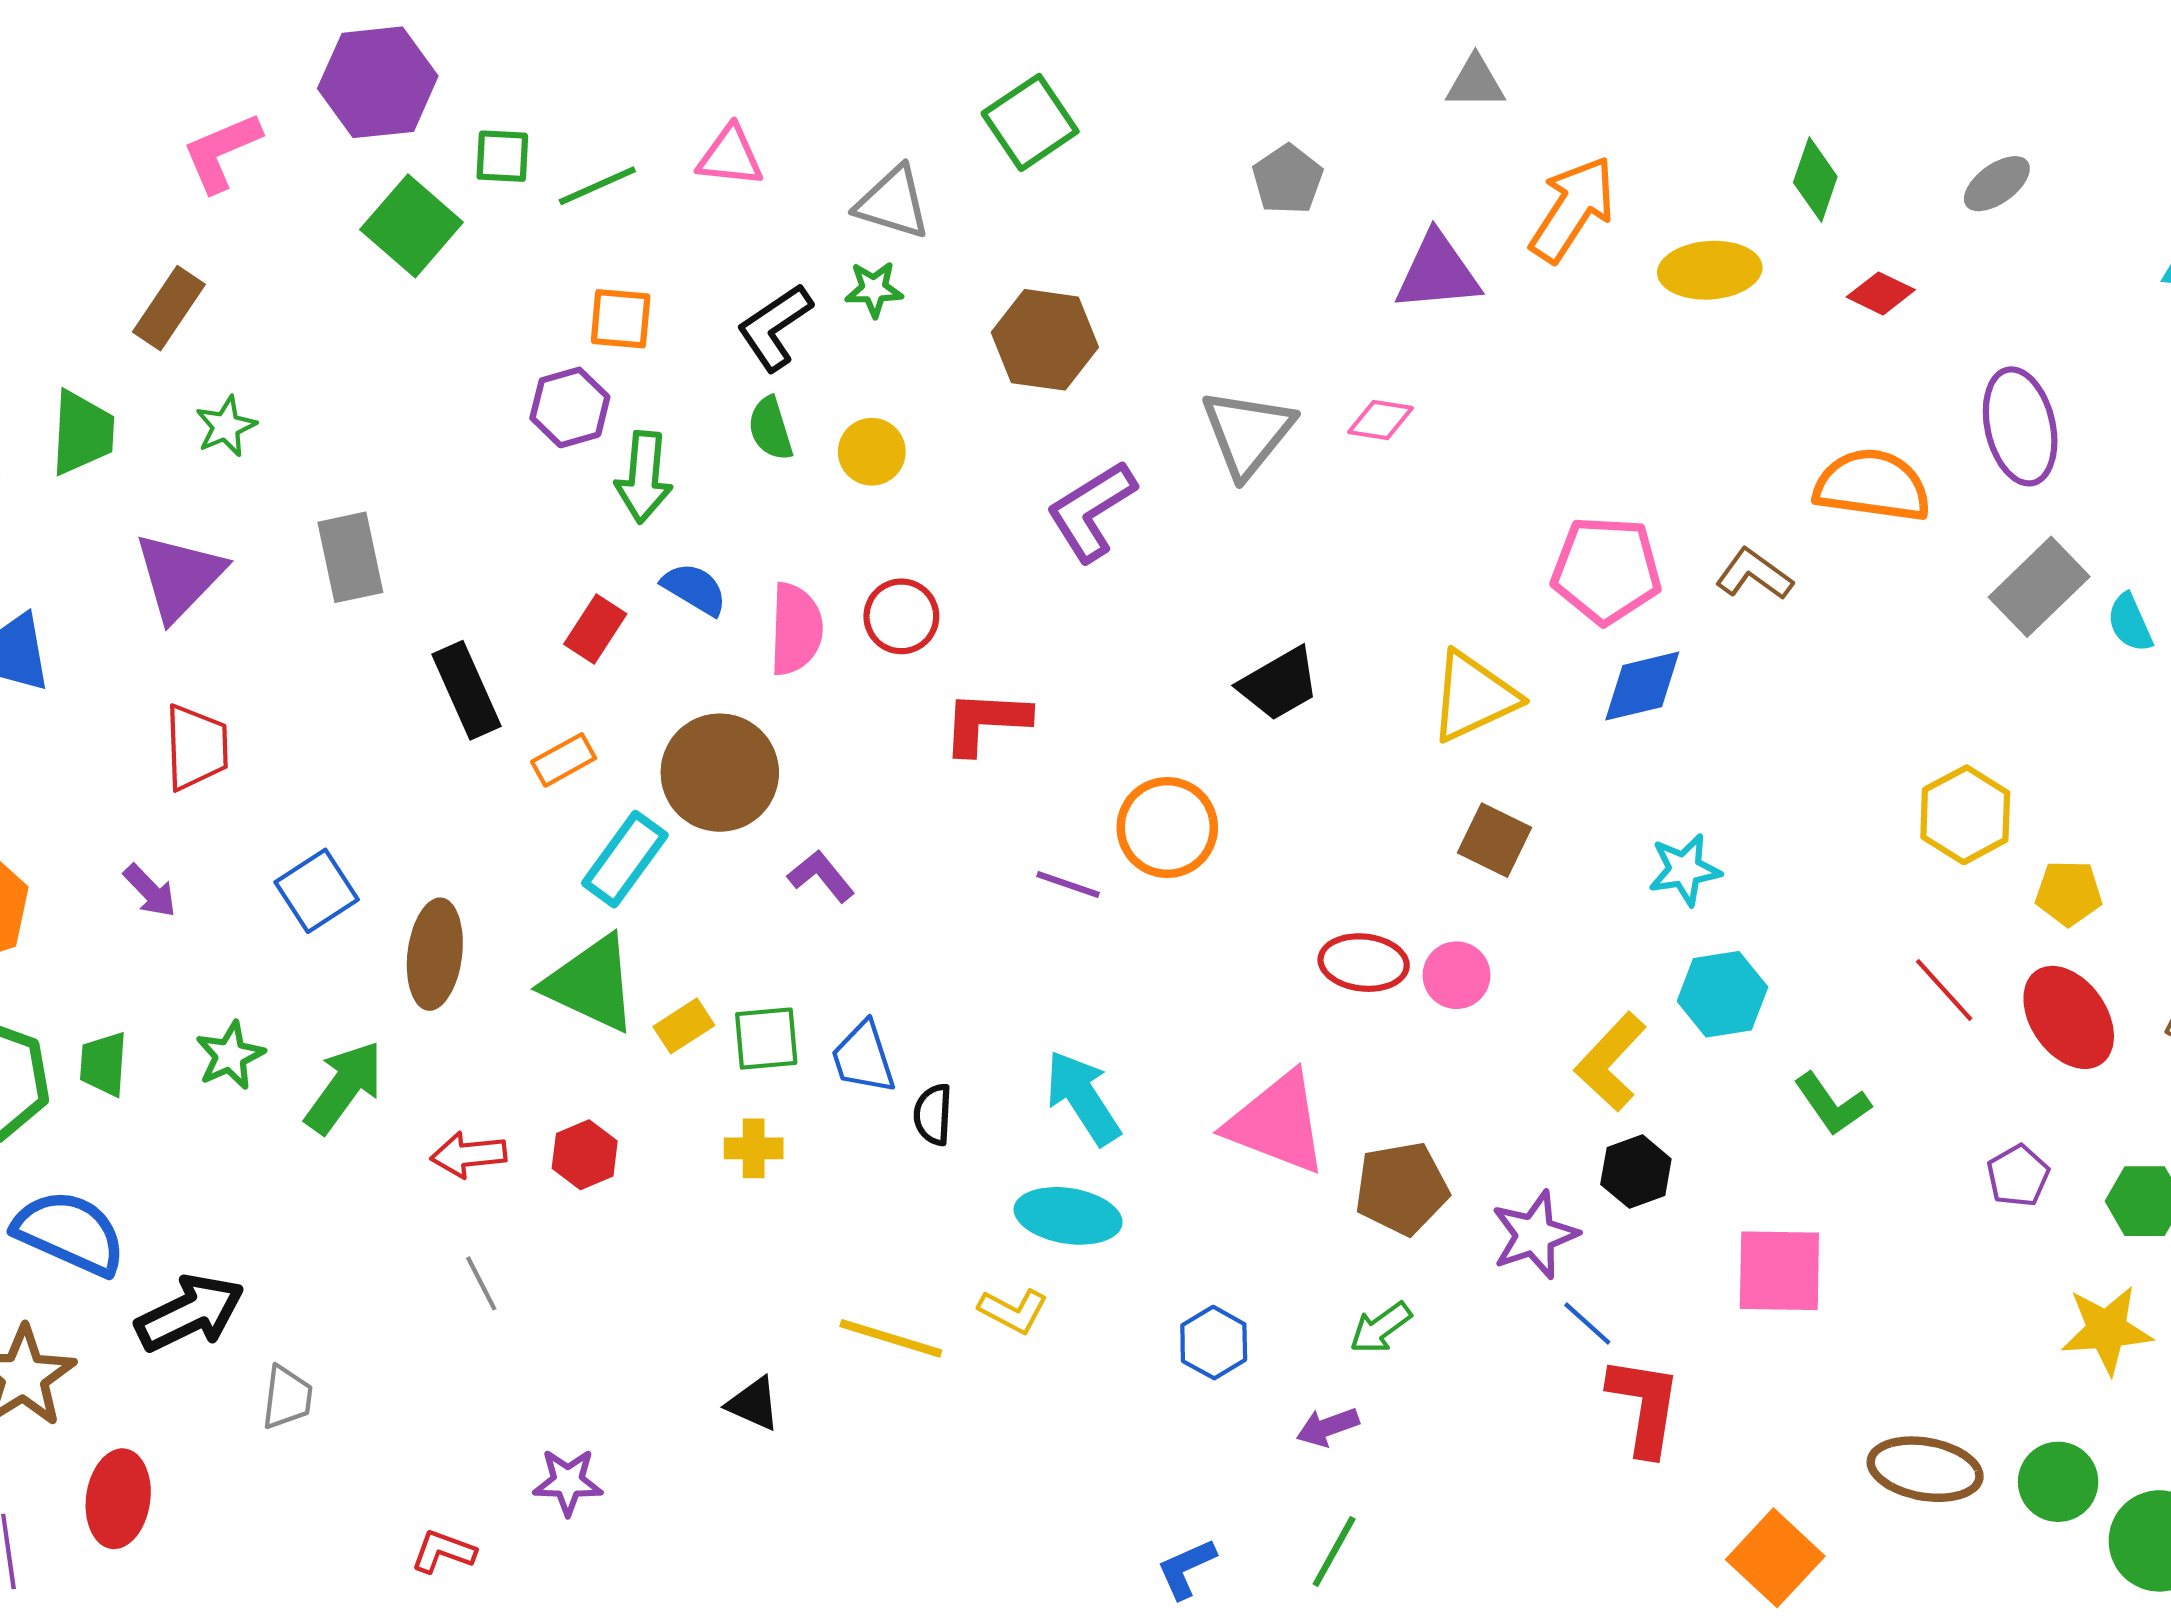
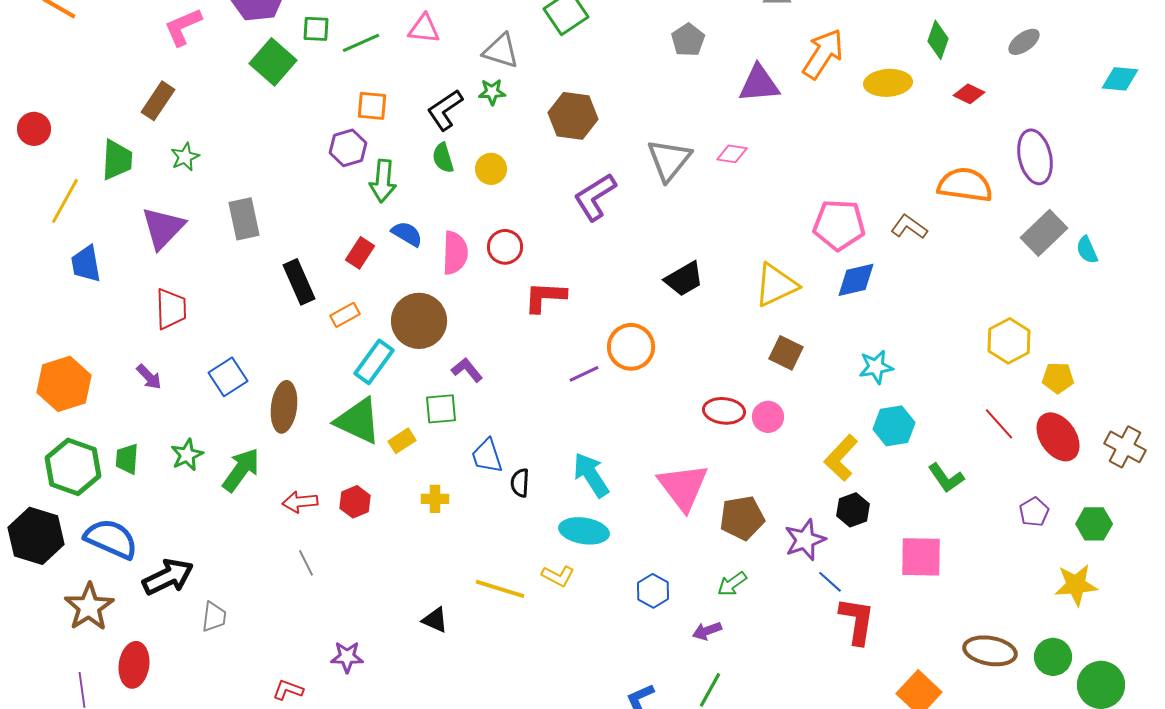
purple line: (1068, 884) -> (584, 374), turned -44
green square: (766, 1039) -> (441, 409), moved
pink triangle: (1277, 1123) -> (683, 487), turned 32

